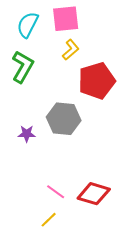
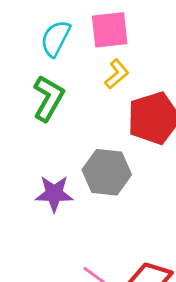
purple star: (27, 134) -> (54, 194), size x1.5

